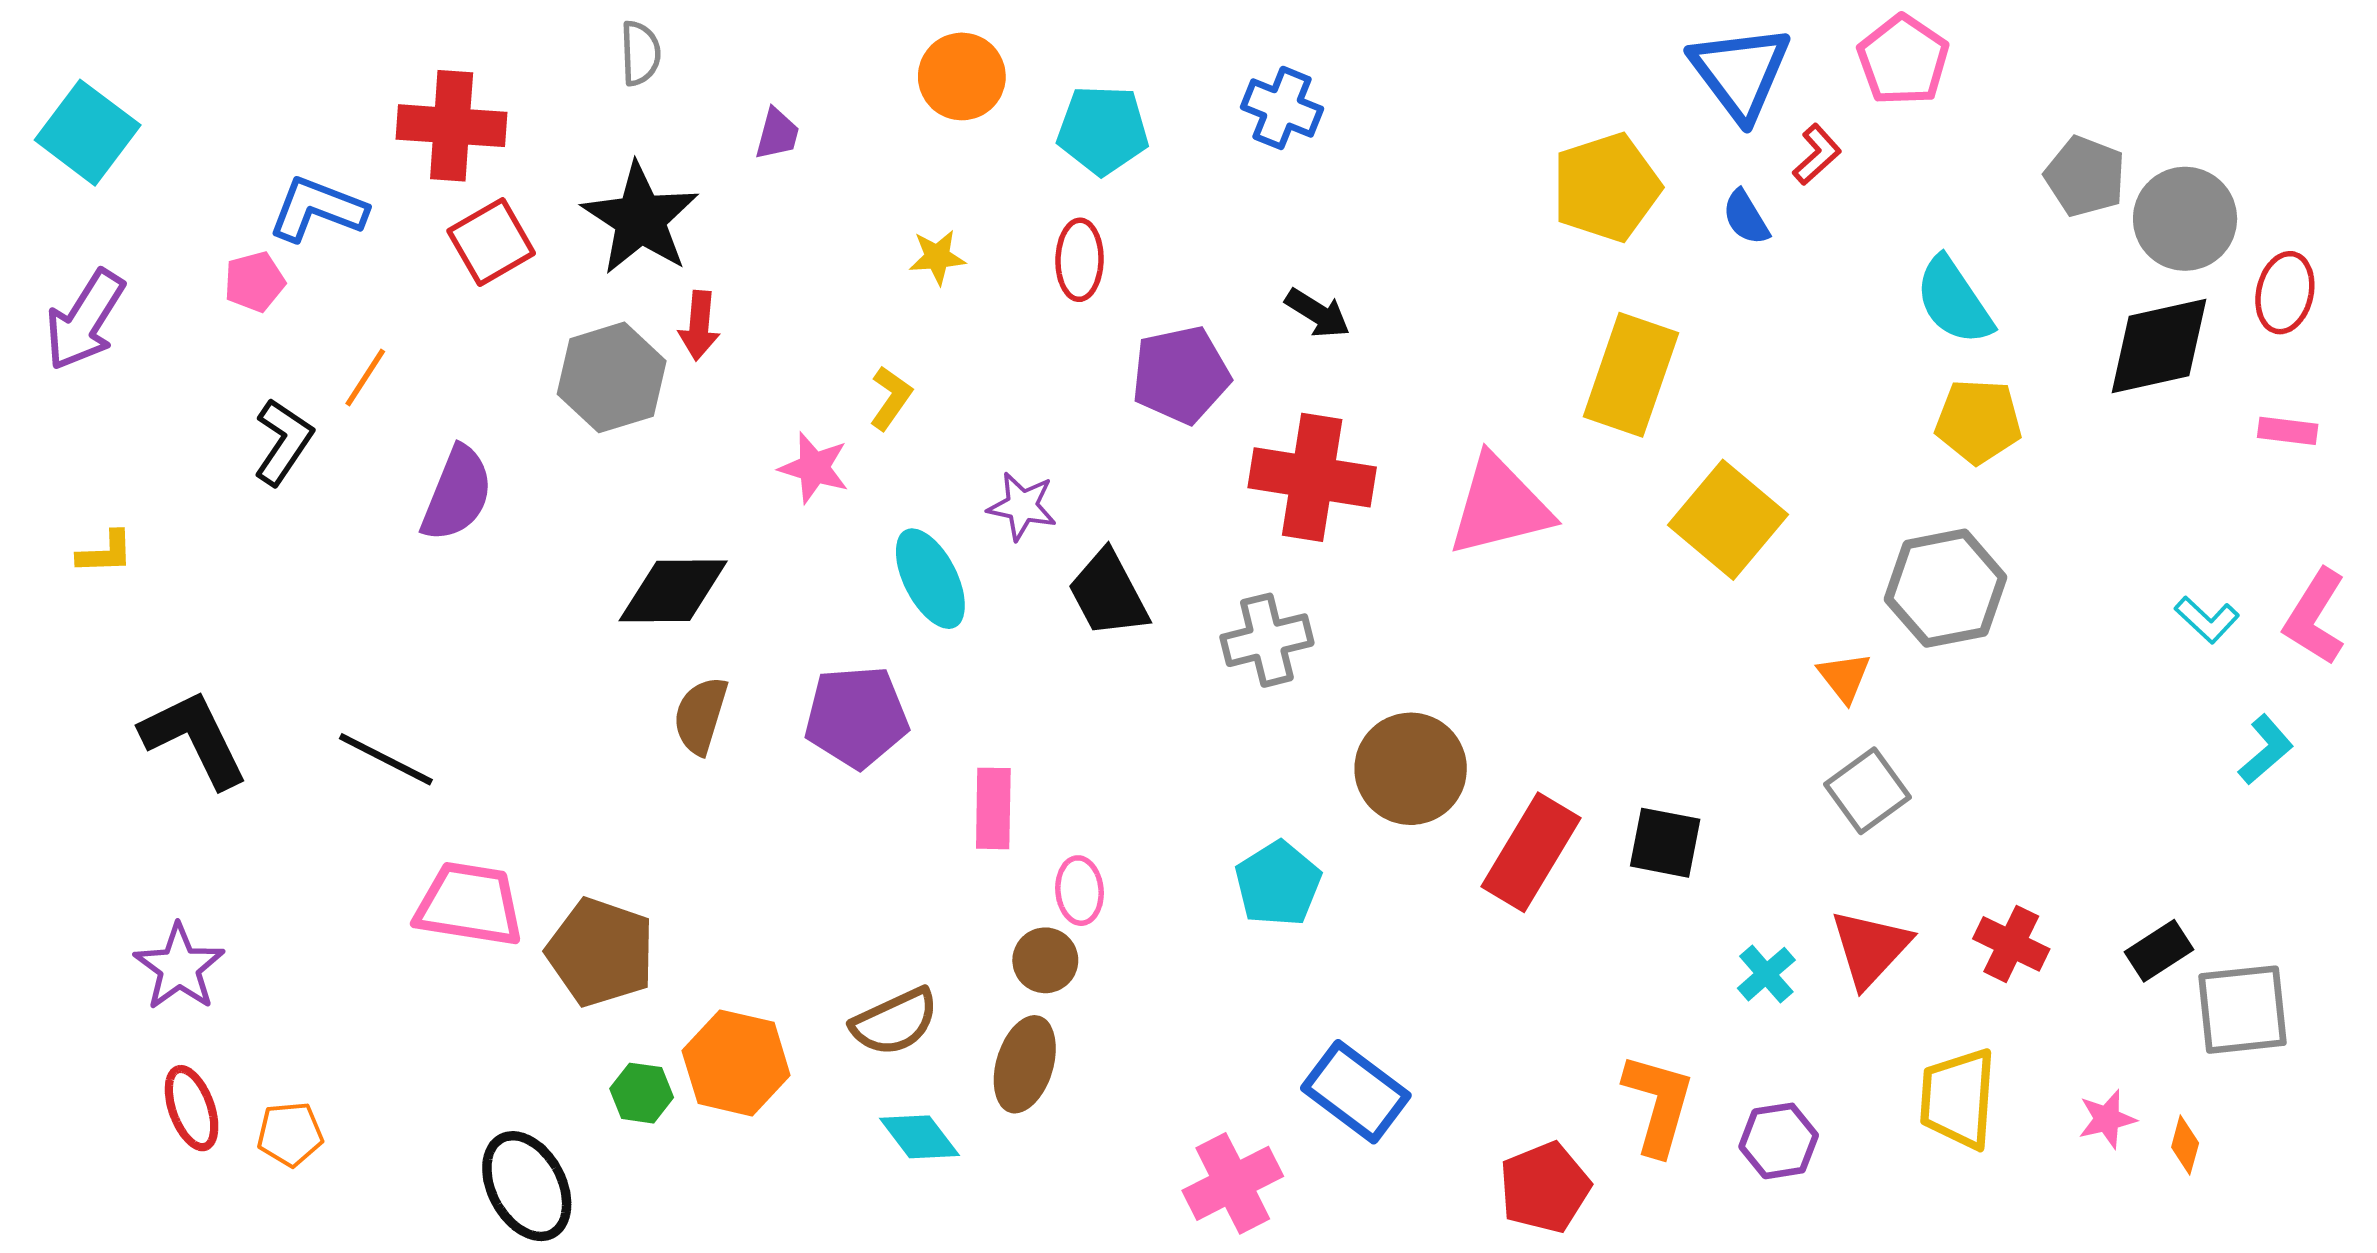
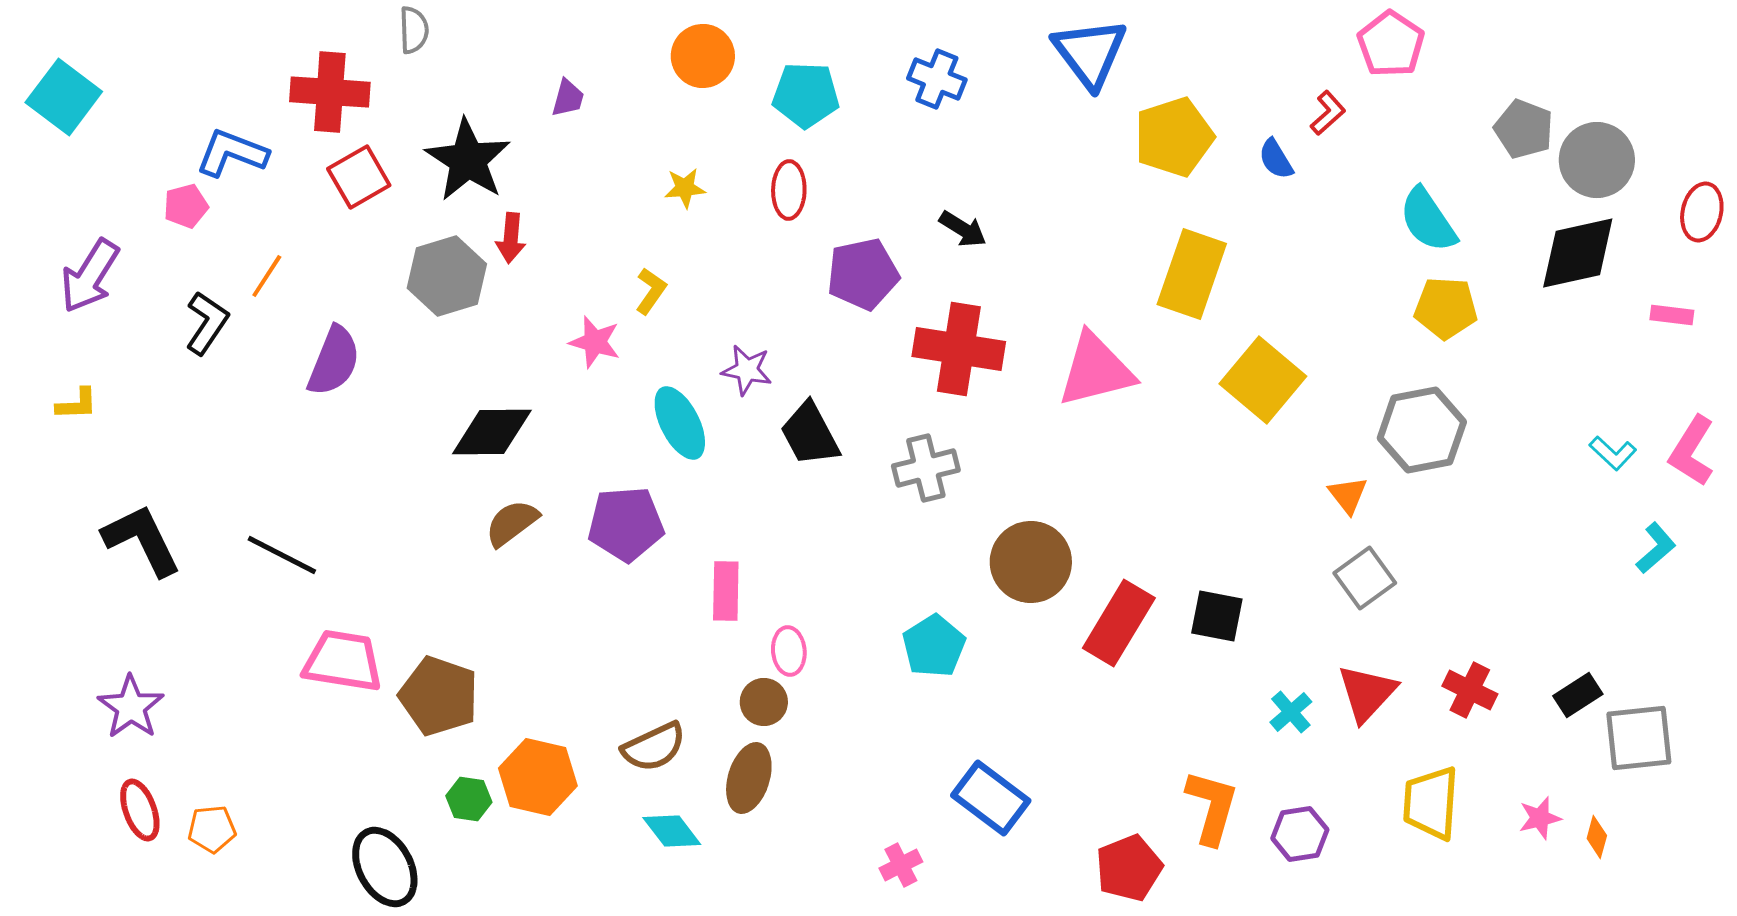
gray semicircle: (640, 53) -> (414, 30), moved
blue triangle: (1740, 72) -> (1090, 53), moved
red ellipse: (2285, 293) -> (1702, 212), moved
purple arrow: (85, 320) -> (90, 276), moved
brown semicircle: (701, 715) -> (512, 523), turned 36
pink cross: (1233, 1183) -> (901, 865), size x0.6

